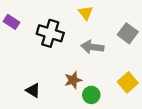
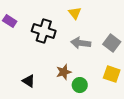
gray square: (128, 33) -> (112, 43), moved
yellow square: (128, 82) -> (112, 74), turned -30

